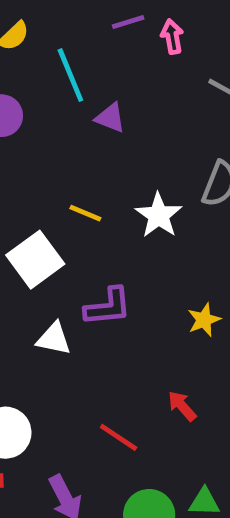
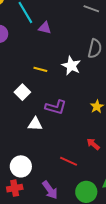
white square: (35, 260) -> (22, 92), size x0.7
purple L-shape: (108, 307) -> (56, 107), turned 30

